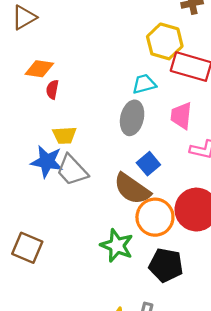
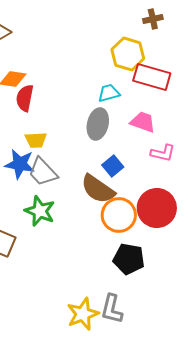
red semicircle: (52, 89) -> (25, 98), size x1.5
pink trapezoid: (181, 116) -> (143, 122), turned 104
green star: (117, 246) -> (40, 211), moved

